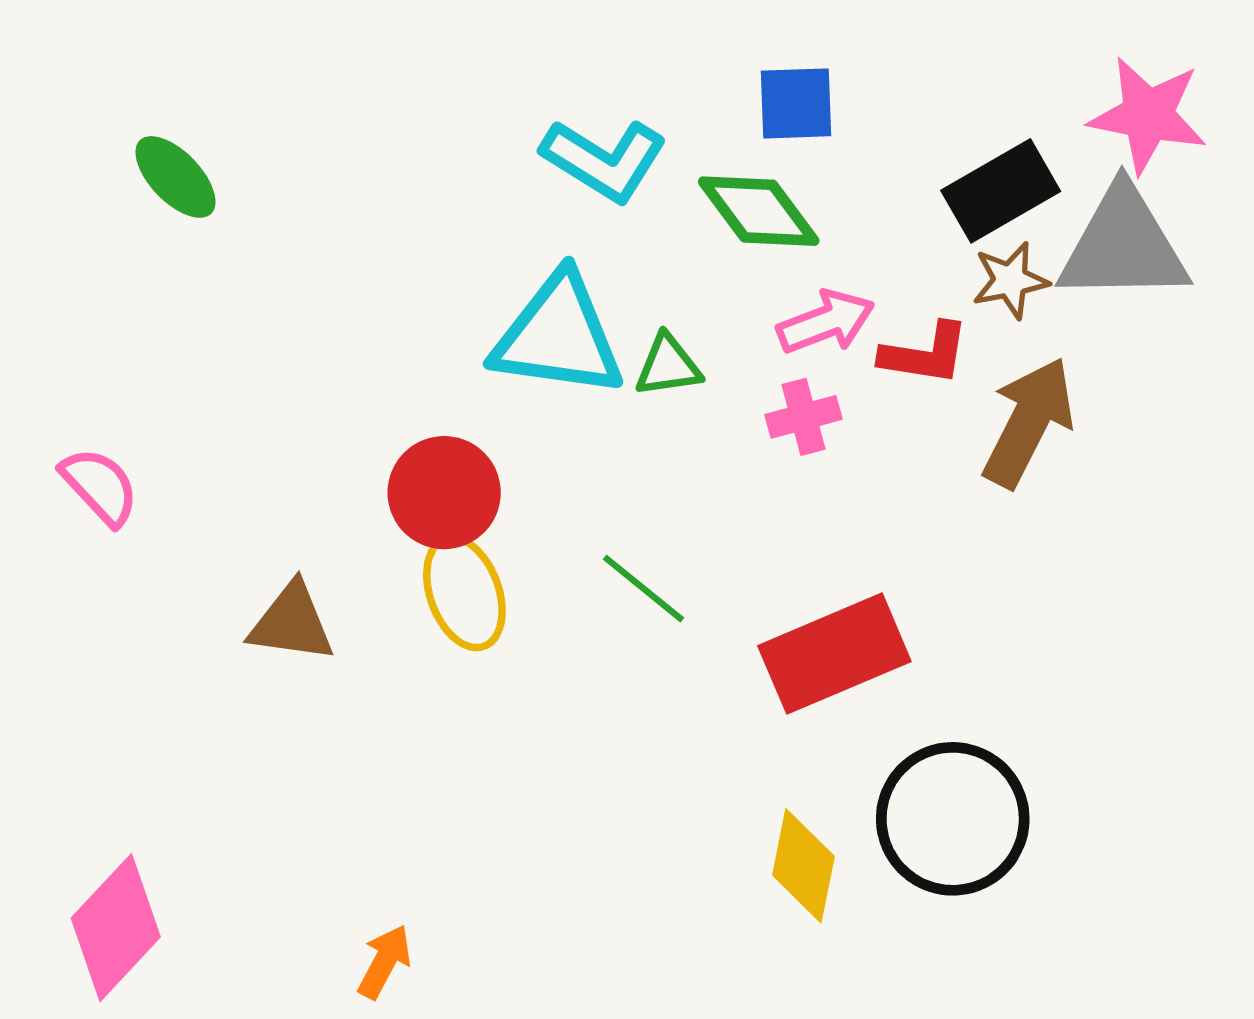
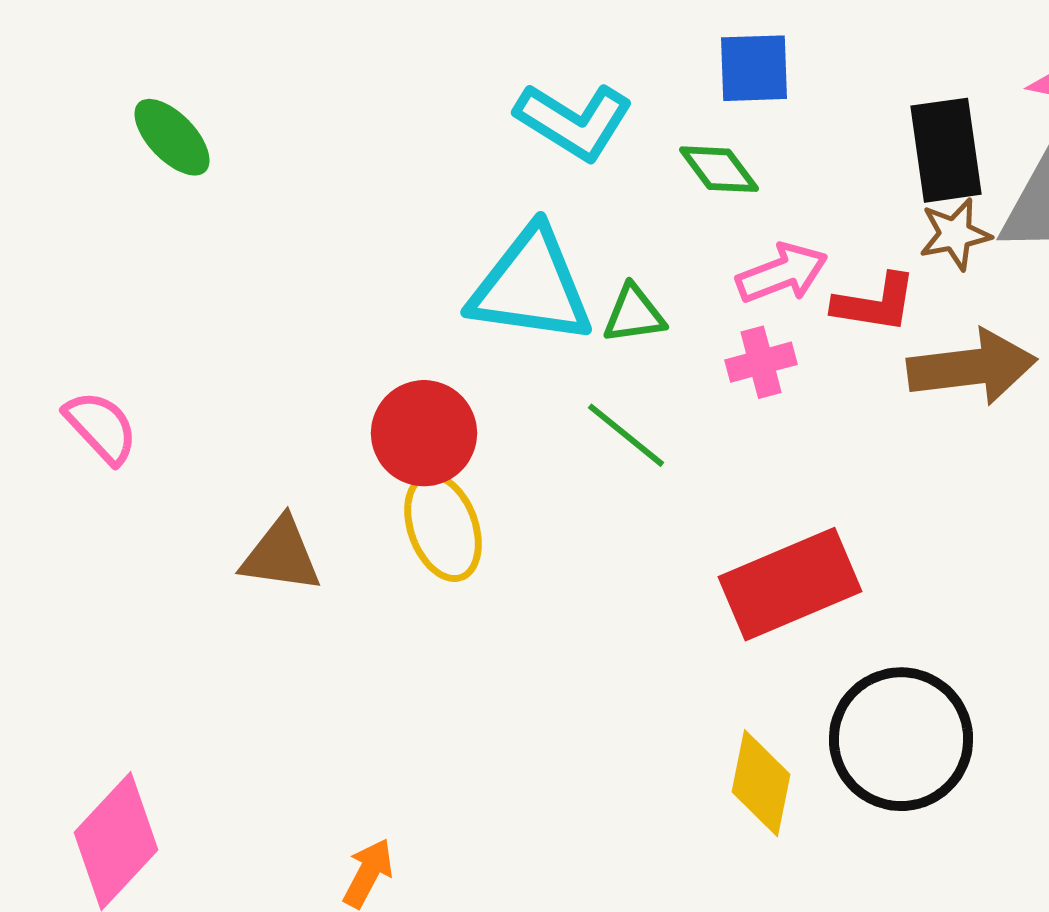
black rectangle: (1001, 191) -> (946, 150), turned -68
green diamond: (759, 211) -> (719, 169), size x0.7
brown arrow: (1028, 422) -> (972, 367), turned 56
green line: (644, 589) -> (626, 435), moved

